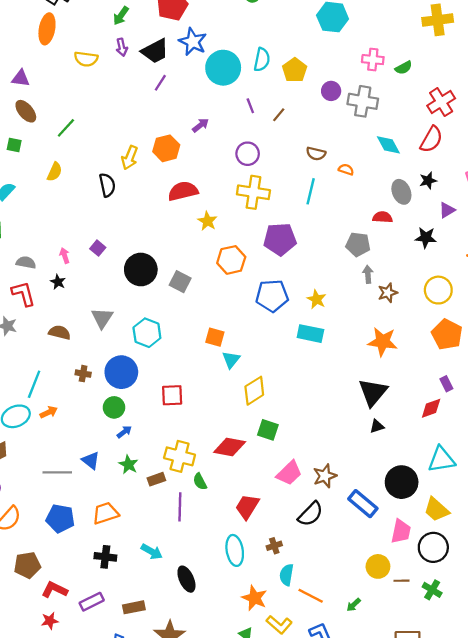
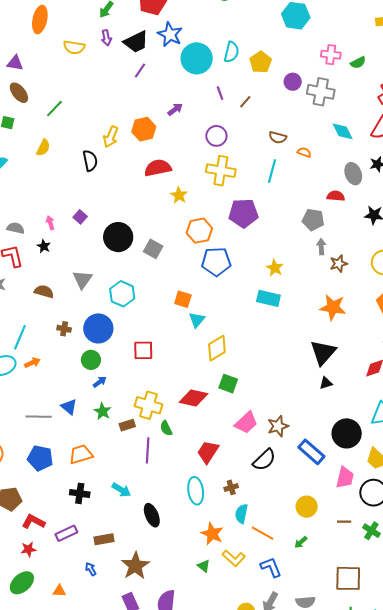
blue pentagon: (272, 296) -> (216, 262), moved
yellow circle: (378, 566) -> (307, 507), moved

